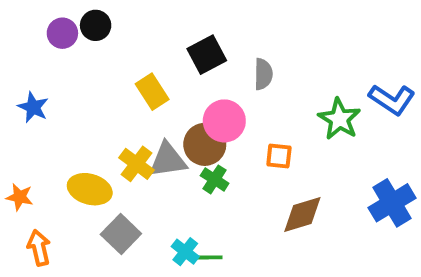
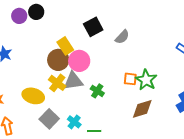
gray semicircle: (263, 74) -> (122, 37), turned 42
green star: (339, 119) -> (146, 80), moved
pink circle: (224, 121) -> (79, 61), moved
brown circle: (205, 144) -> (58, 60), moved
cyan cross: (185, 252) -> (74, 122), moved

